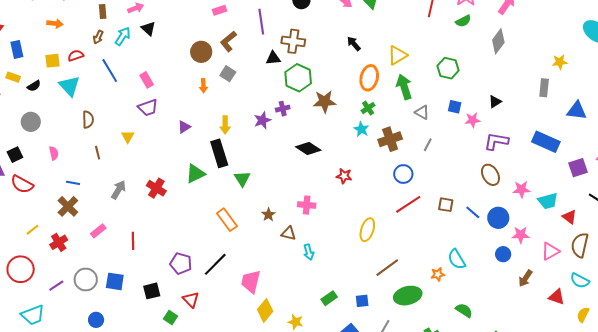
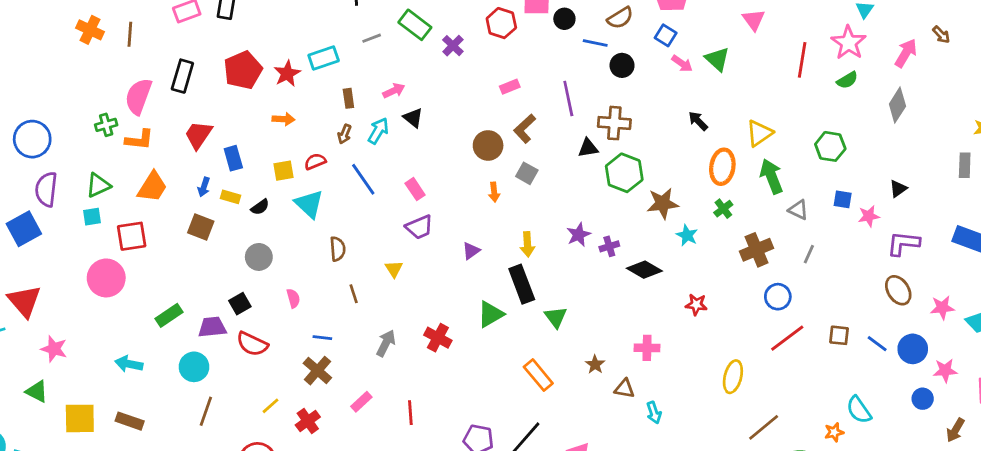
purple cross: (283, 109) -> (609, 246), moved
cyan star: (361, 129) -> (687, 235), moved

